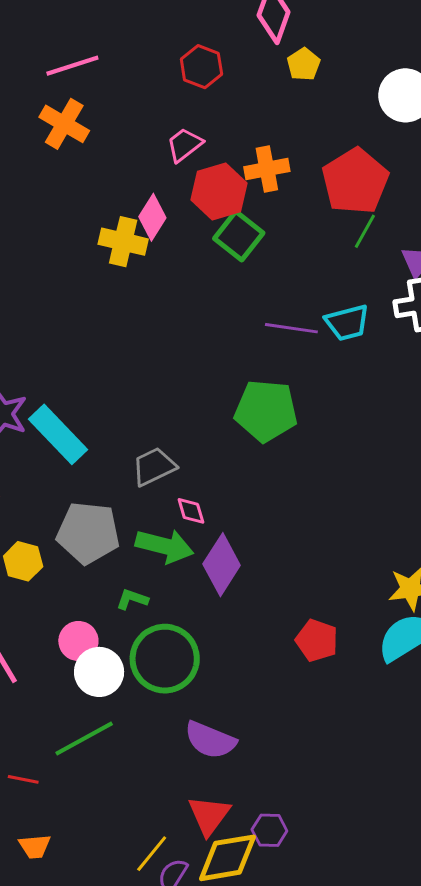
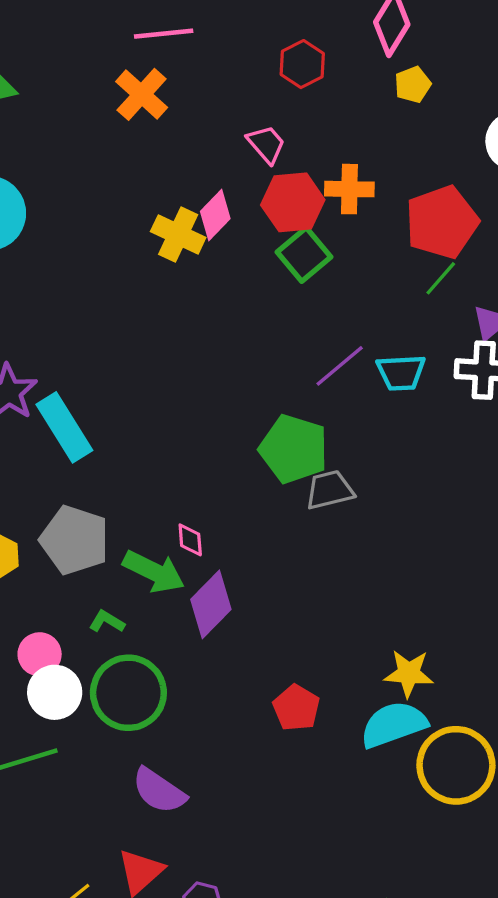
pink trapezoid: (185, 145) -> (266, 144), turned 75
purple line: (291, 328) -> (340, 366), turned -60
gray trapezoid: (154, 467) -> (330, 490), moved

